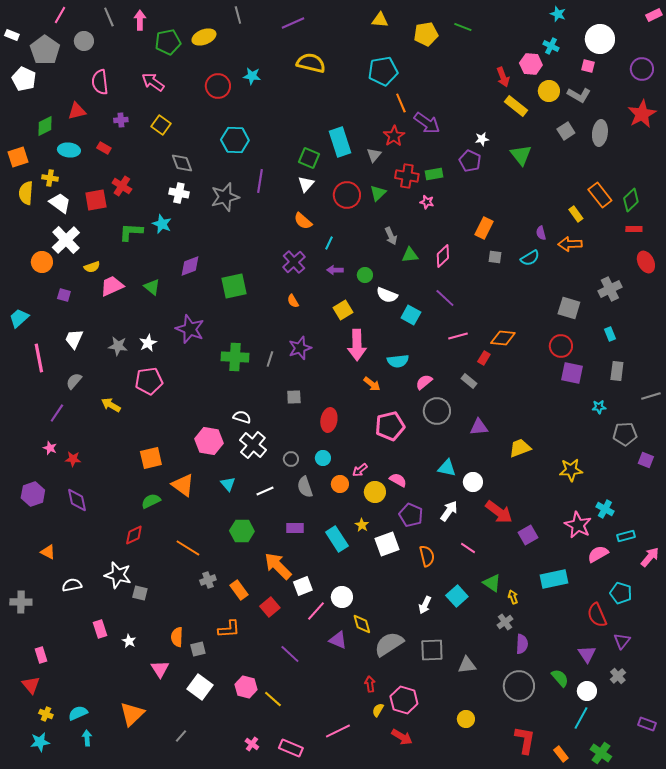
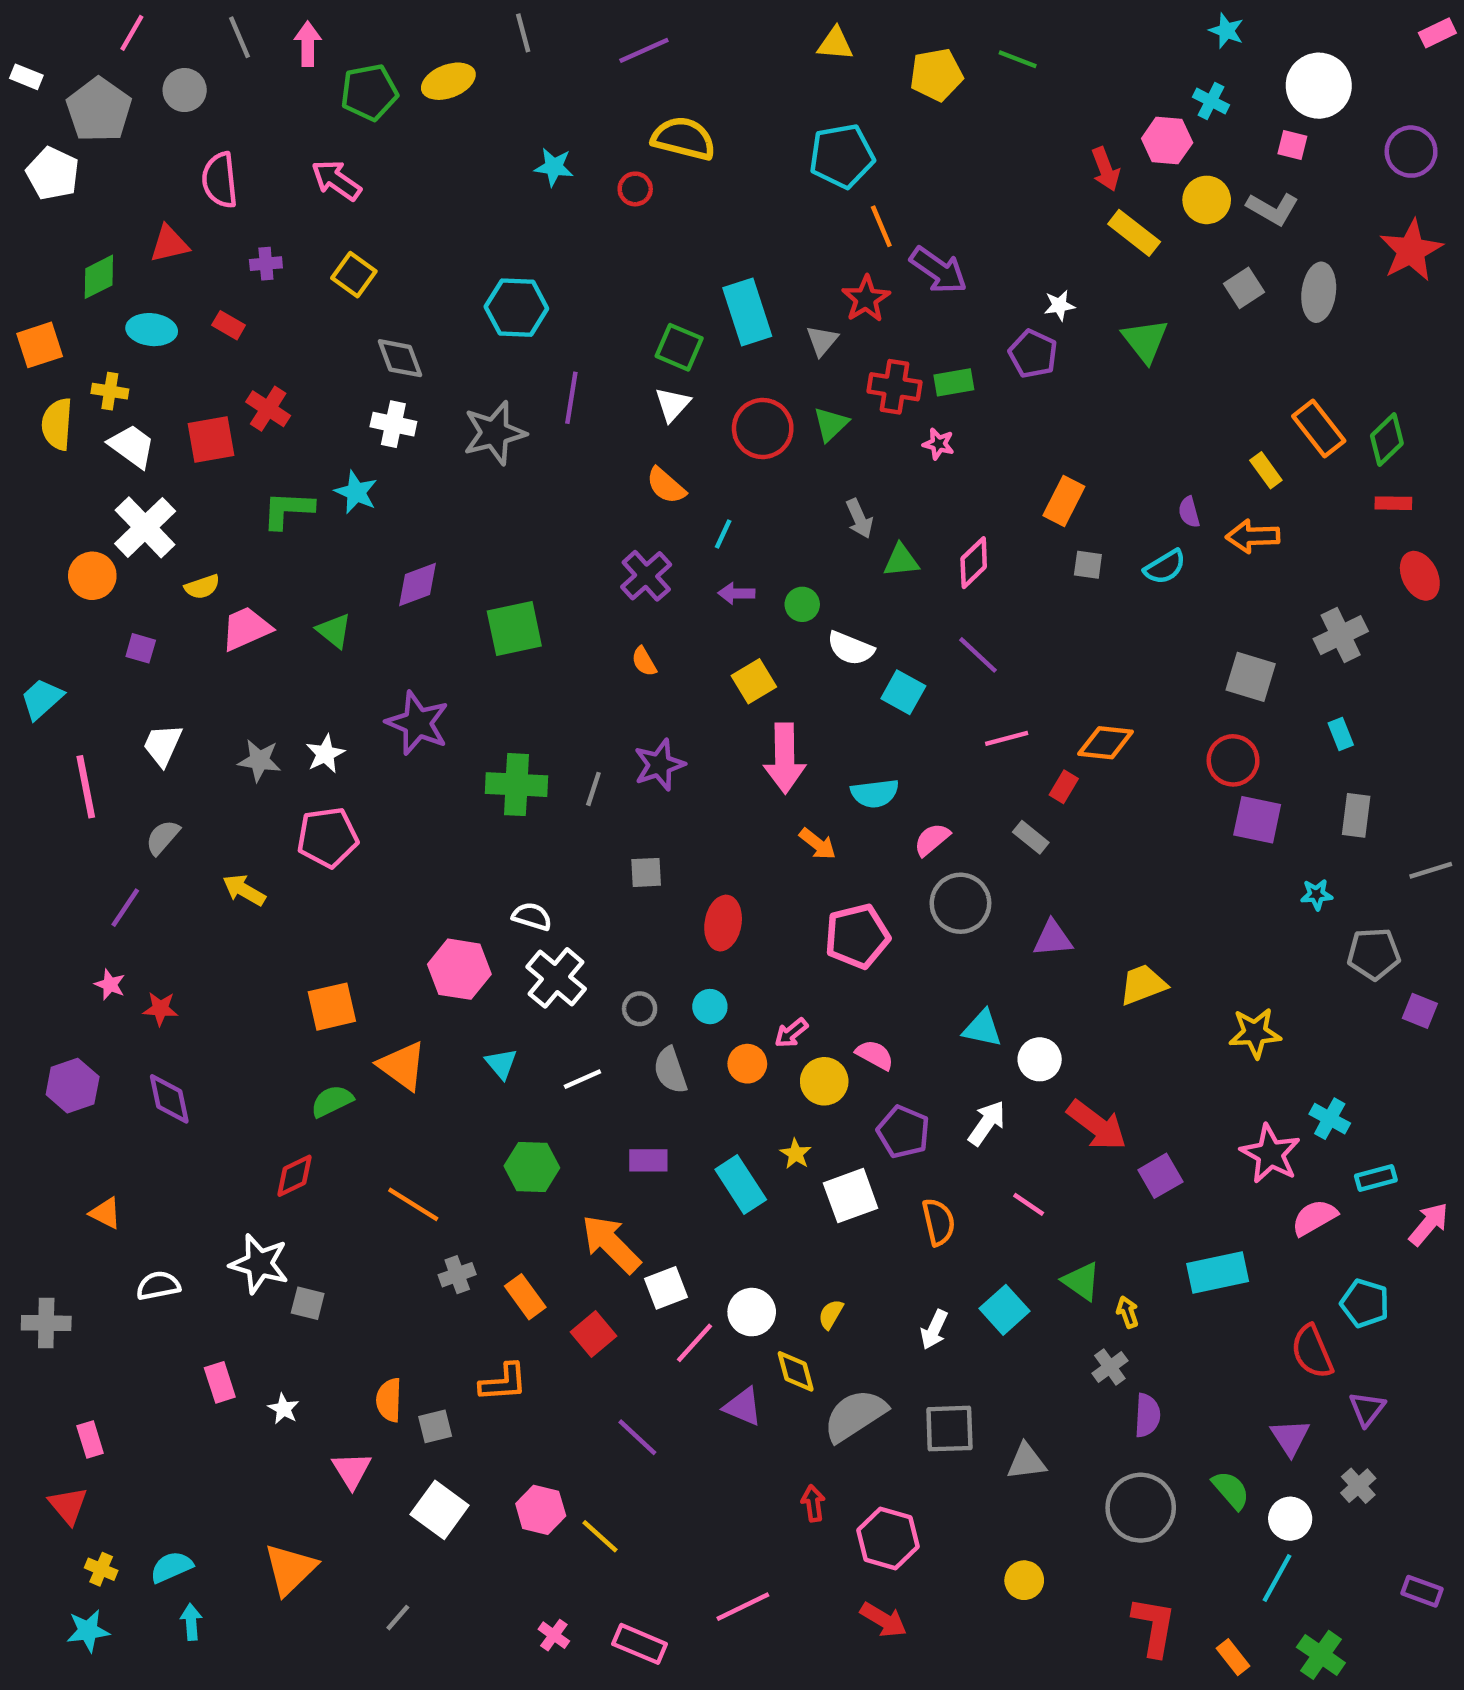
red circle: (218, 86) -> (635, 189), moved, size x0.6
yellow semicircle: (378, 710) -> (831, 1314), moved

